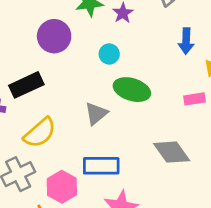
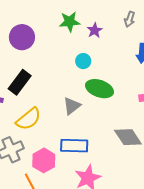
purple circle: (54, 36) -> (22, 37), moved
black rectangle: (26, 85) -> (20, 82), turned -30

